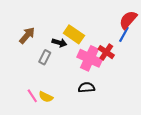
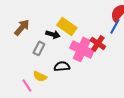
black semicircle: (86, 87) -> (62, 66), moved
yellow semicircle: (46, 97) -> (40, 76), moved

